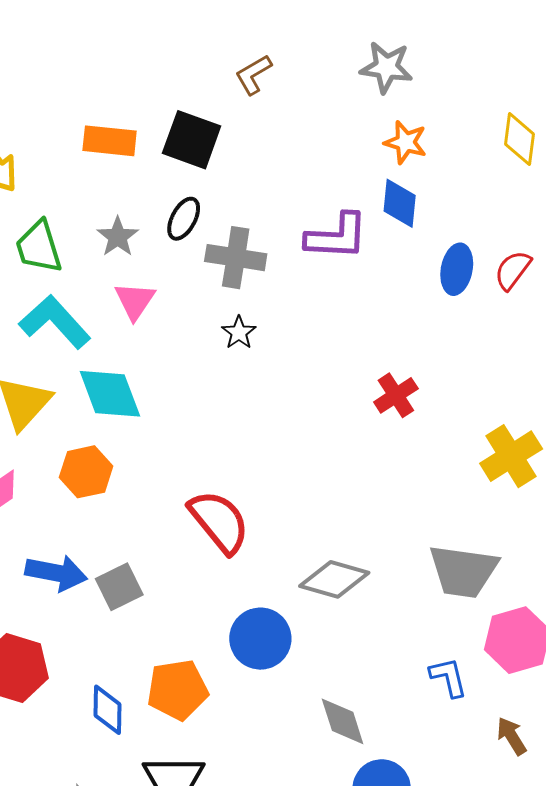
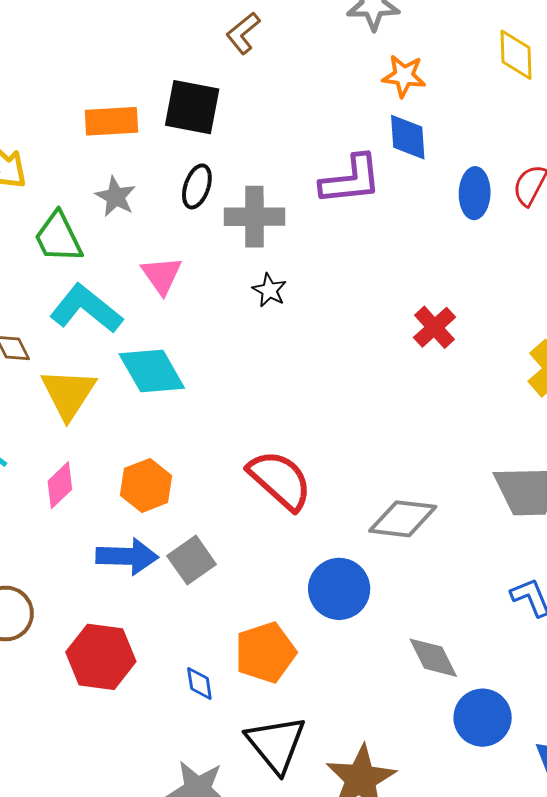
gray star: (118, 237) -> (115, 197), moved
orange hexagon: (86, 472) -> (146, 485), moved
blue diamond: (108, 710) -> (199, 683), size x0.7

